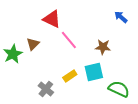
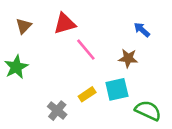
blue arrow: (121, 17) -> (142, 30), moved
red triangle: (52, 19) -> (65, 23), turned -42
brown triangle: (33, 44) -> (24, 26), moved

